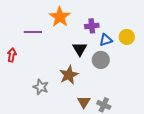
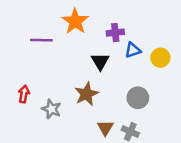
yellow circle: (127, 37) -> (160, 58), moved
red arrow: (12, 55) -> (24, 94), moved
gray circle: (101, 60) -> (138, 98), moved

